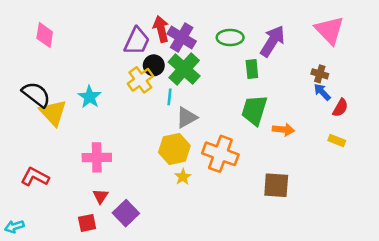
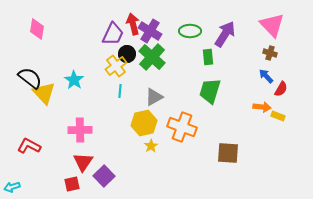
brown cross: (320, 74) -> (270, 53), moved
cyan line: (170, 97) -> (120, 91), moved
orange arrow: (283, 130) -> (262, 107), moved
red triangle: (100, 196) -> (83, 162), size x1.5

